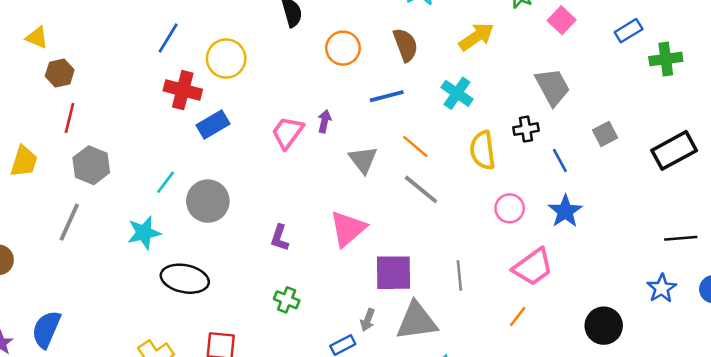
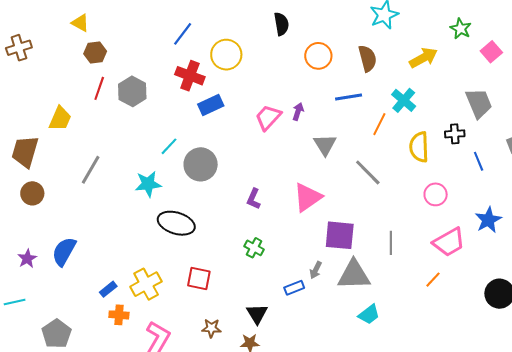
orange line: (415, 146) -> (379, 124), moved, turned 70
gray hexagon: (91, 165) -> (132, 91), moved
blue star: (565, 211) -> (488, 220), moved

